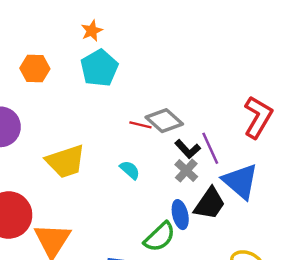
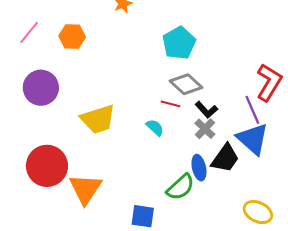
cyan pentagon: (99, 68) -> (179, 43), moved
red line: (140, 125) -> (171, 104), moved
purple line: (210, 148) -> (252, 110), moved

